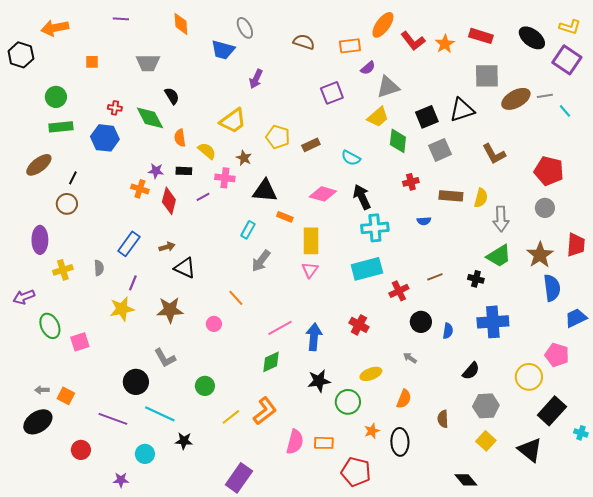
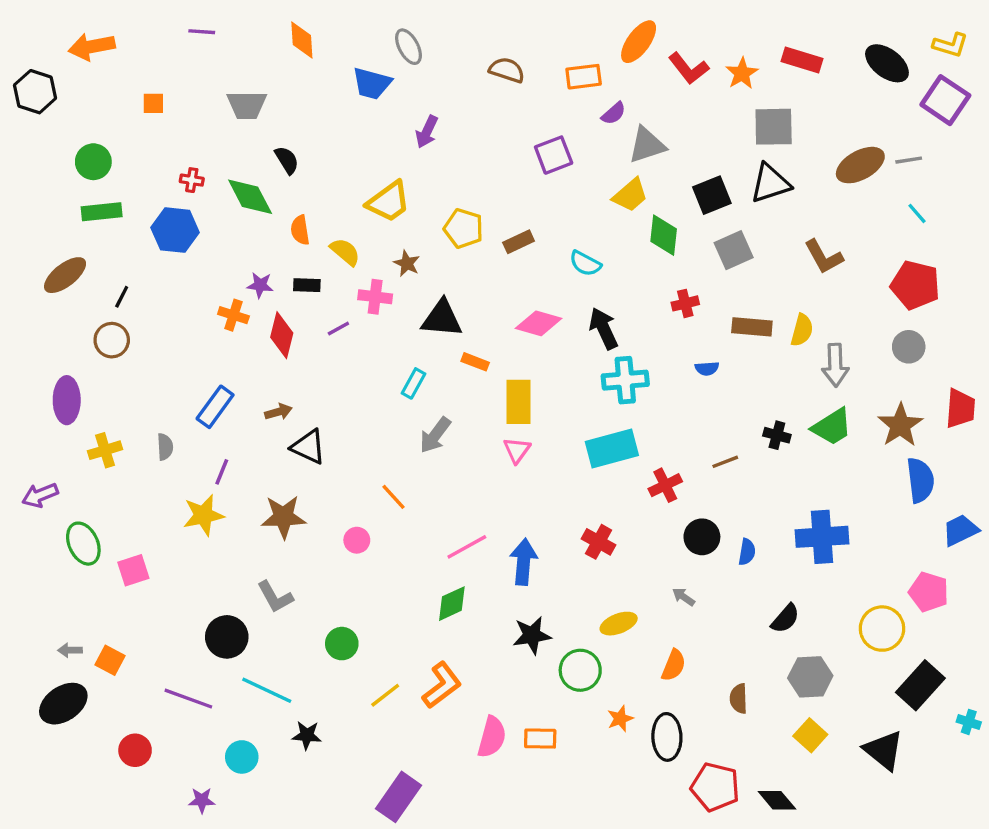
gray square: (487, 76) -> (774, 127), moved
cyan line: (565, 111) -> (917, 213), moved
black cross: (476, 279) -> (777, 435), moved
red pentagon: (356, 472) -> (715, 787), moved

